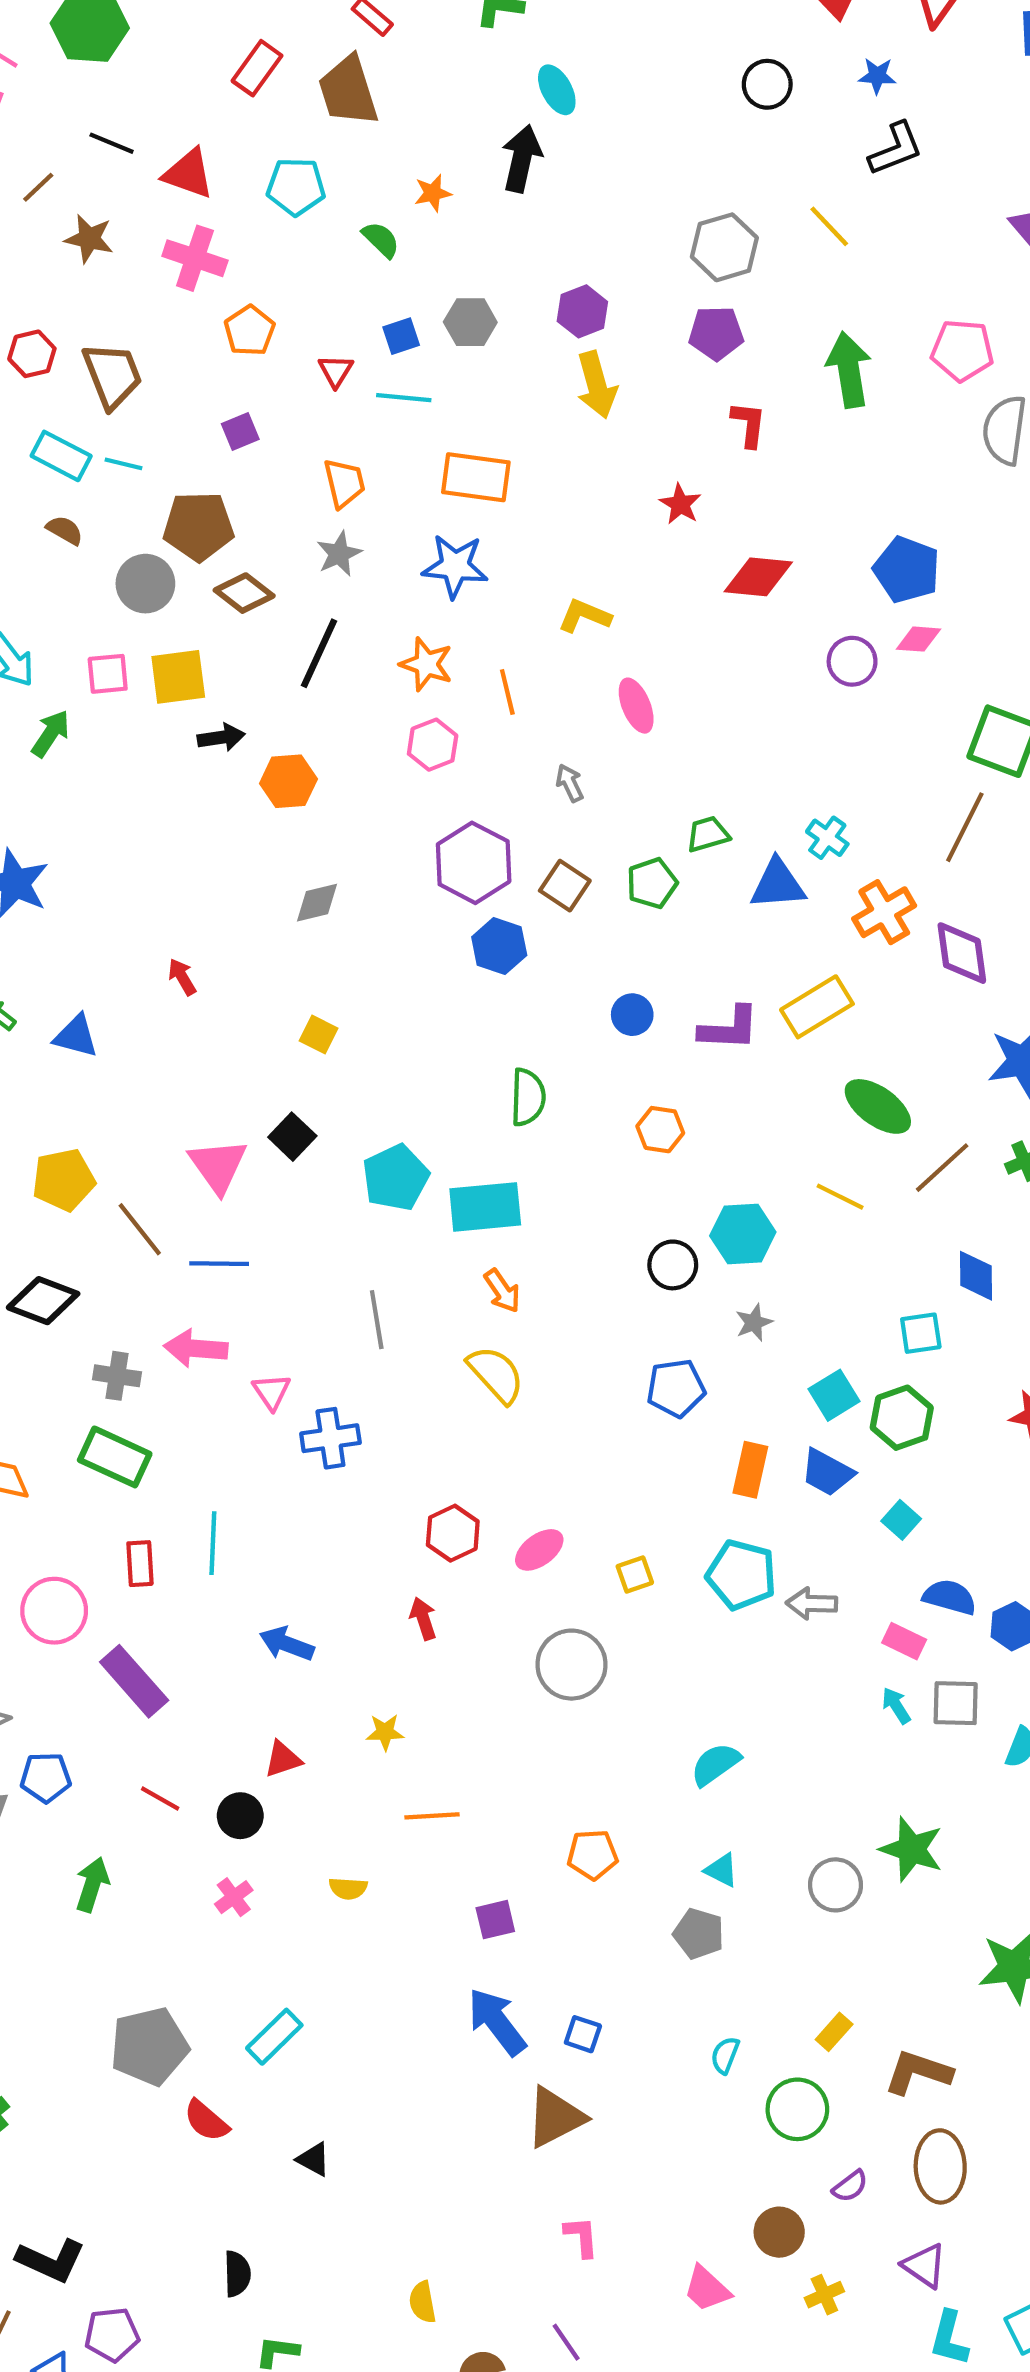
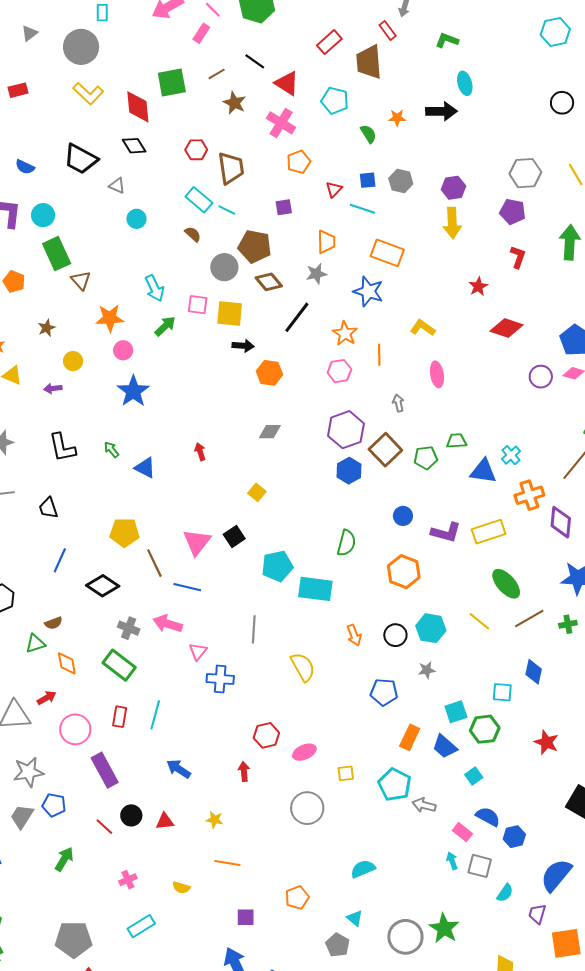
black arrow: (522, 159) -> (441, 111), turned 64
brown square: (565, 886) -> (385, 450), size x1.4
orange hexagon: (660, 1130) -> (404, 572), size x1.5
orange arrow: (502, 1291) -> (354, 635), moved
black circle: (240, 1816) -> (131, 815), moved
orange pentagon: (593, 1855) -> (297, 898), turned -30
gray circle: (835, 1885) -> (405, 937), size x1.4
cyan rectangle: (274, 2037) -> (141, 926), moved

